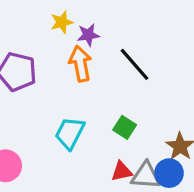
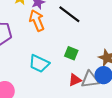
cyan trapezoid: (70, 133) -> (39, 63), turned -80

